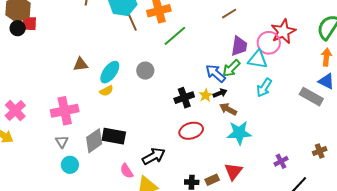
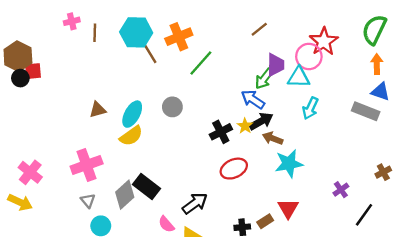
green arrow: (231, 68) -> (264, 79), moved
yellow semicircle: (106, 91) -> (131, 136), size x1.5
black arrow: (220, 93) -> (261, 121), size x1.5
black rectangle: (114, 136) -> (146, 186), turned 35

